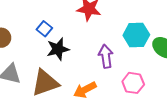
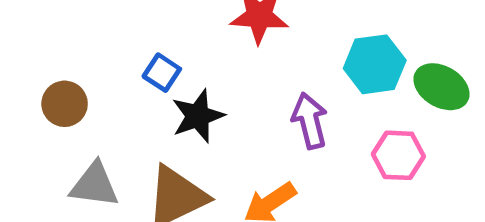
pink hexagon: (133, 83) -> (398, 155), moved

